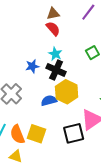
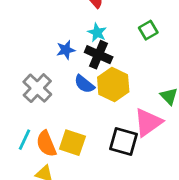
blue semicircle: (49, 101) -> (84, 84), moved, turned -126
black square: (74, 133) -> (123, 142), turned 30

